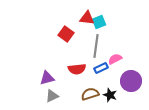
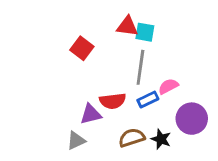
cyan square: (99, 22) -> (145, 32), turned 32
red square: (66, 34) -> (82, 48), moved
purple triangle: (47, 78) -> (91, 114), moved

